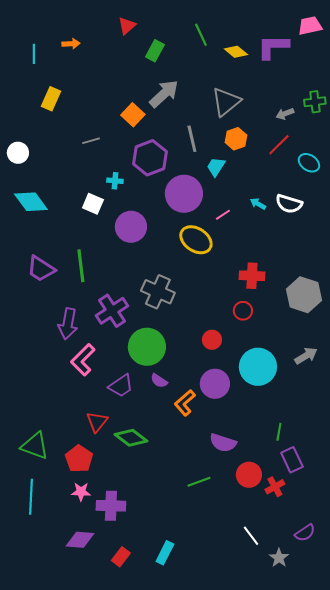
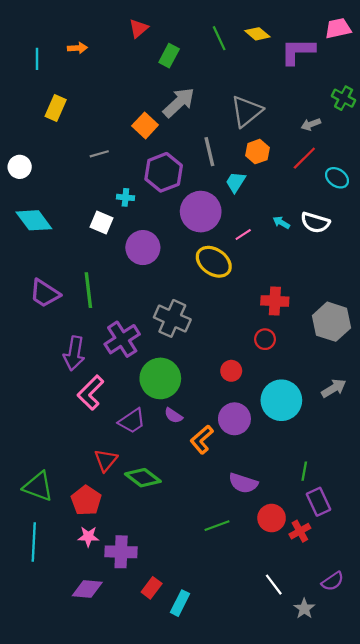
yellow diamond: (236, 52) -> (257, 34), moved
green cross: (315, 102) -> (344, 98), moved, turned 35
red rectangle: (121, 557) -> (152, 588), moved

